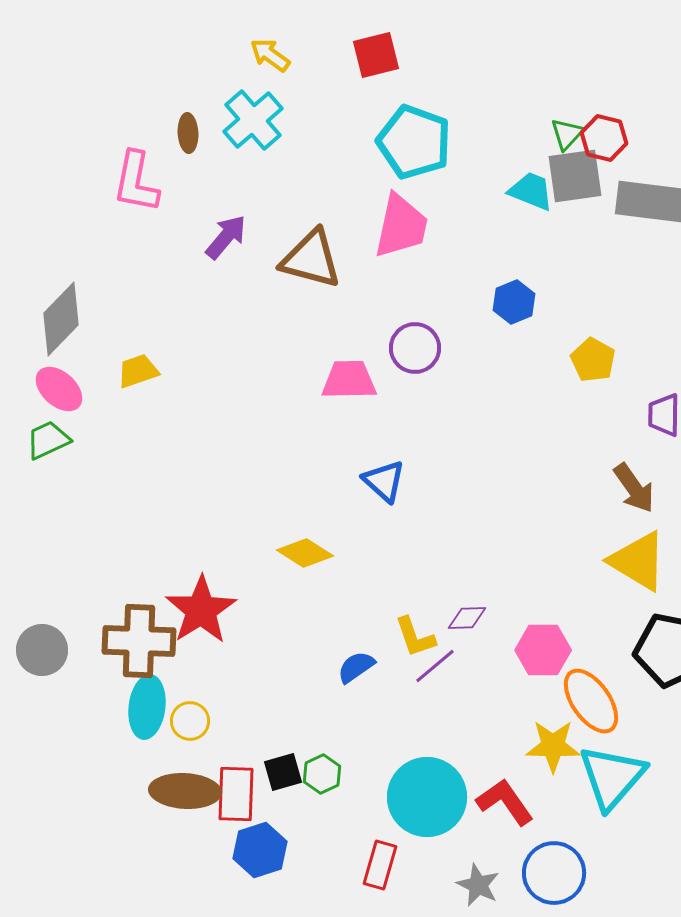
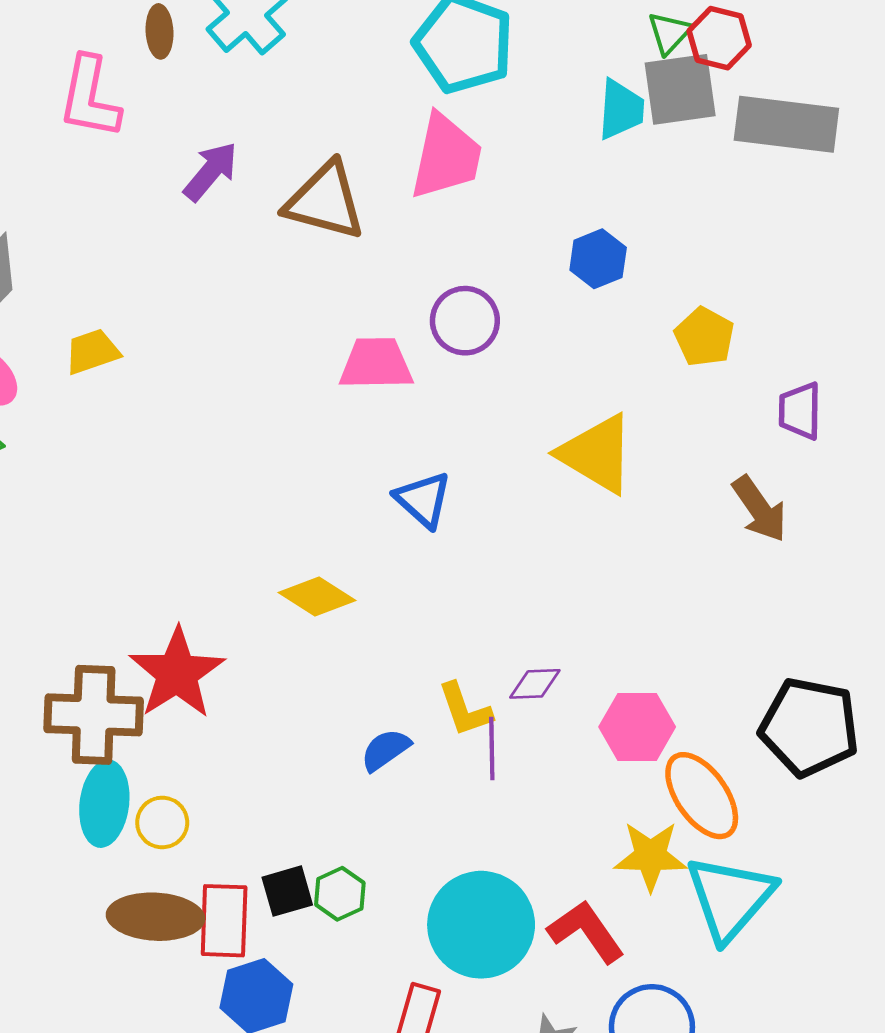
cyan trapezoid: (531, 191) -> (621, 109), turned 72
yellow triangle: (638, 561) -> (597, 454), moved
purple line: (435, 666) -> (492, 748), turned -51

